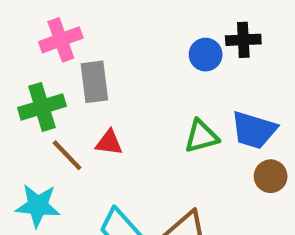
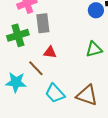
brown line: (67, 155) -> (36, 68), moved

